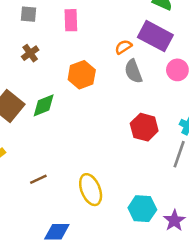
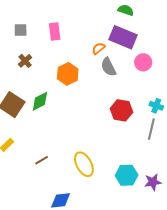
purple star: (174, 220) -> (153, 182), turned 30

